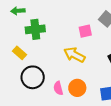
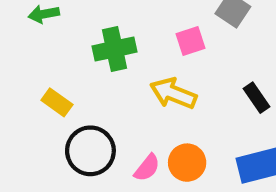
green cross: (35, 29) -> (115, 49), moved
pink semicircle: (58, 88) -> (147, 168), turned -120

